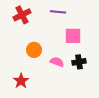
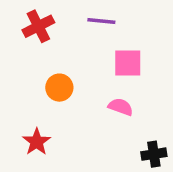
pink semicircle: (57, 62) -> (121, 107), moved
black cross: (79, 62) -> (154, 154), moved

